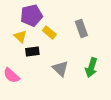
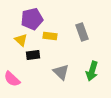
yellow rectangle: (49, 32) -> (50, 36), turned -32

